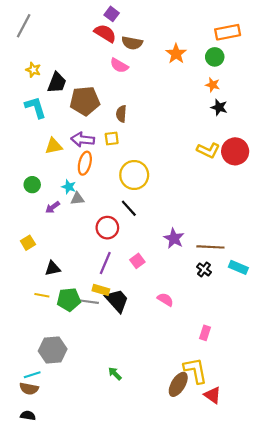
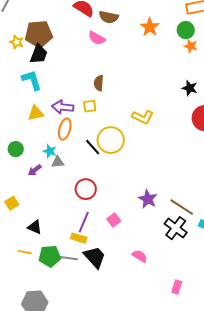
orange star: (213, 85) -> (191, 46), moved
brown pentagon: (85, 101) -> (39, 34), moved
cyan L-shape: (35, 107) -> (32, 80), moved
black star: (219, 107) -> (190, 88), moved
yellow L-shape: (208, 150) -> (143, 117), moved
black line: (129, 208) -> (93, 147), moved
brown line: (210, 247) -> (182, 207), turned 30
black triangle: (53, 268) -> (35, 227), turned 35
black cross: (204, 269) -> (176, 228), size x1.6
yellow rectangle: (101, 290) -> (79, 238), moved

